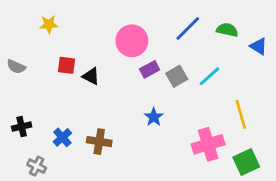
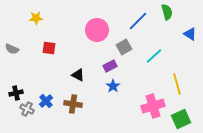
green semicircle: (227, 30) -> (167, 12), moved, turned 63
purple rectangle: (150, 69) -> (110, 66), moved
black triangle: (91, 76) -> (78, 75), moved
gray square: (177, 76) -> (124, 47), moved
gray cross: (37, 166) -> (27, 109), moved

